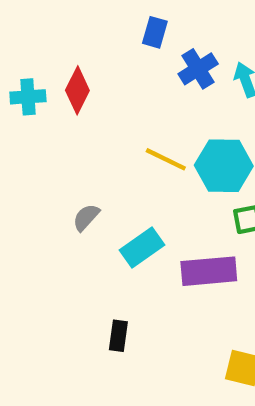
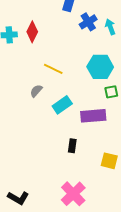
yellow line: (166, 159) -> (53, 69), moved
black rectangle: (118, 336) -> (72, 146), moved

